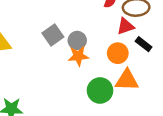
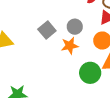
gray circle: (77, 40) -> (75, 27), moved

